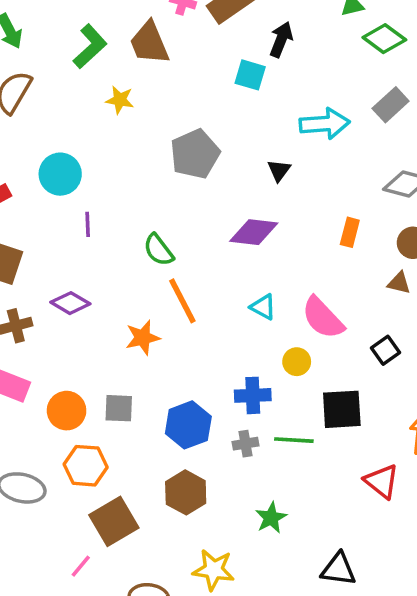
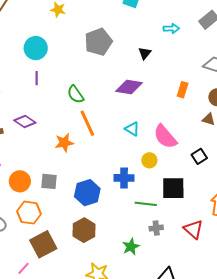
cyan arrow: (325, 124) -> (171, 28), size x0.6
cyan circle: (60, 174) -> (36, 48), moved
gray cross: (245, 444) -> (156, 228), moved

